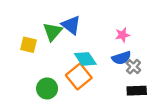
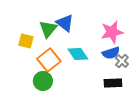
pink star: (122, 35) -> (112, 32), size x1.6
orange square: (79, 76) -> (49, 60), moved
black rectangle: (137, 91) -> (113, 83), moved

